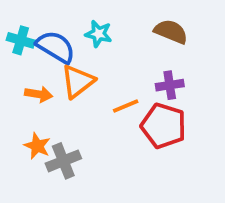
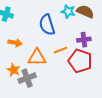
cyan star: (99, 34) -> (68, 12), moved
blue semicircle: (56, 47) -> (47, 25), moved, turned -140
orange triangle: (78, 81) -> (37, 57), moved, turned 36

